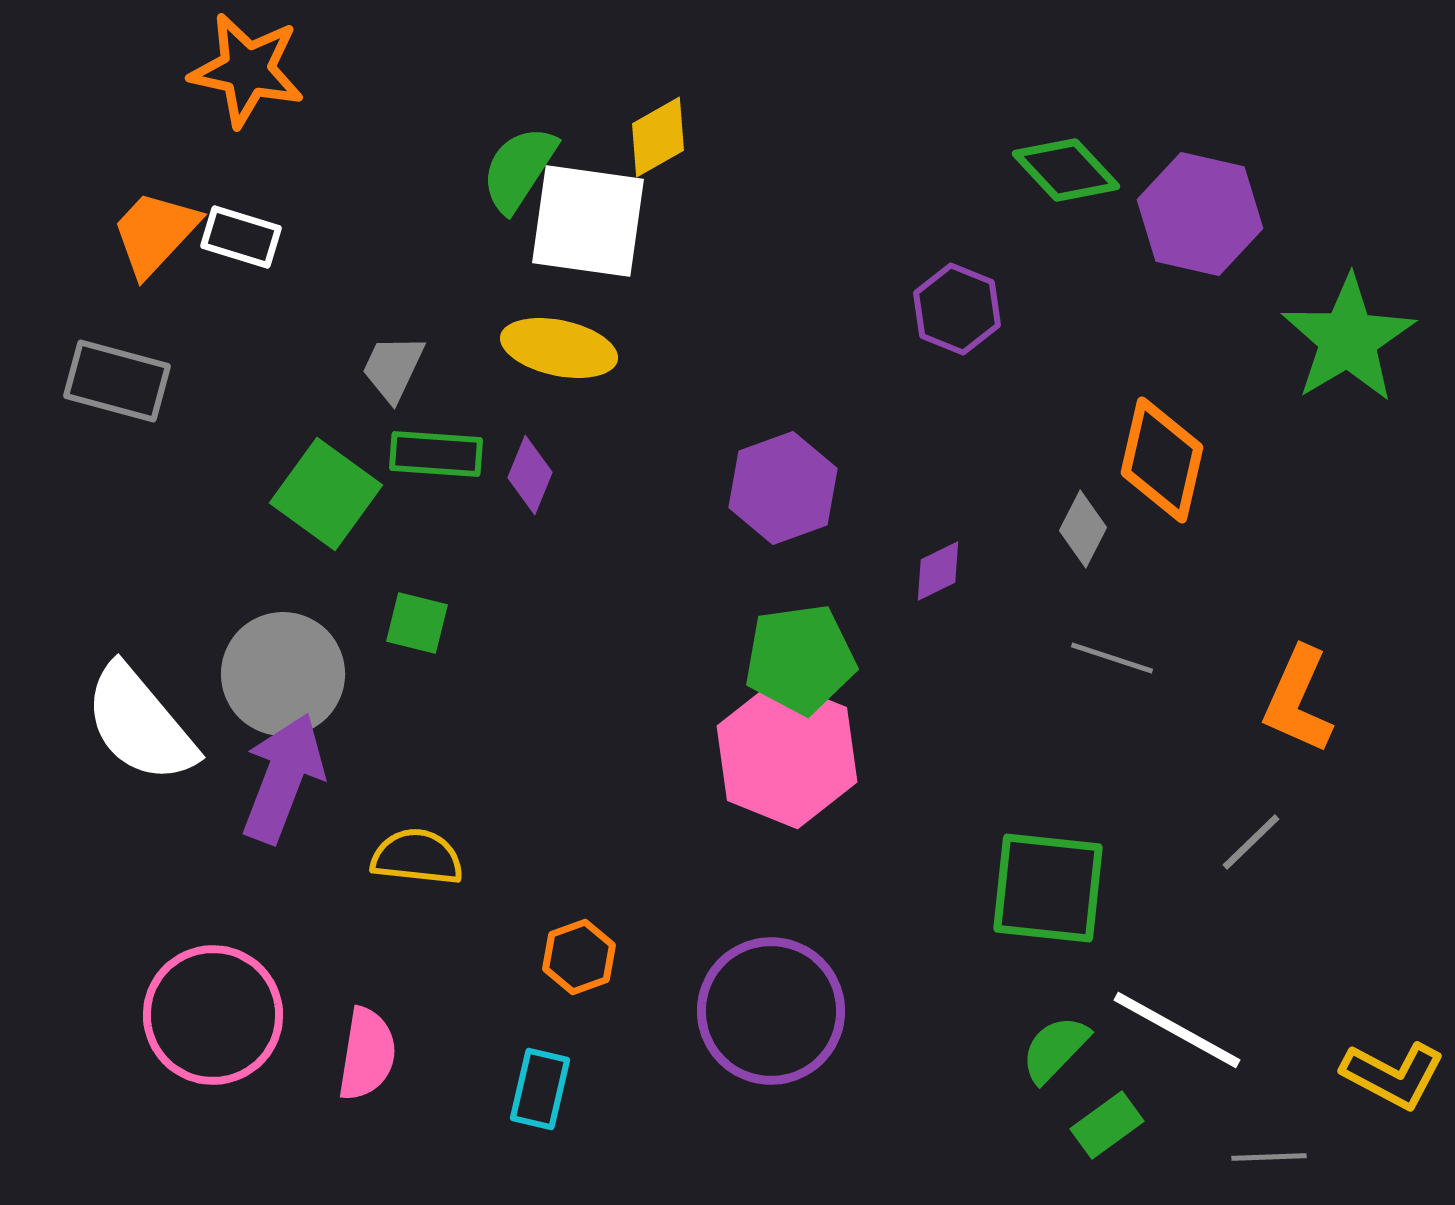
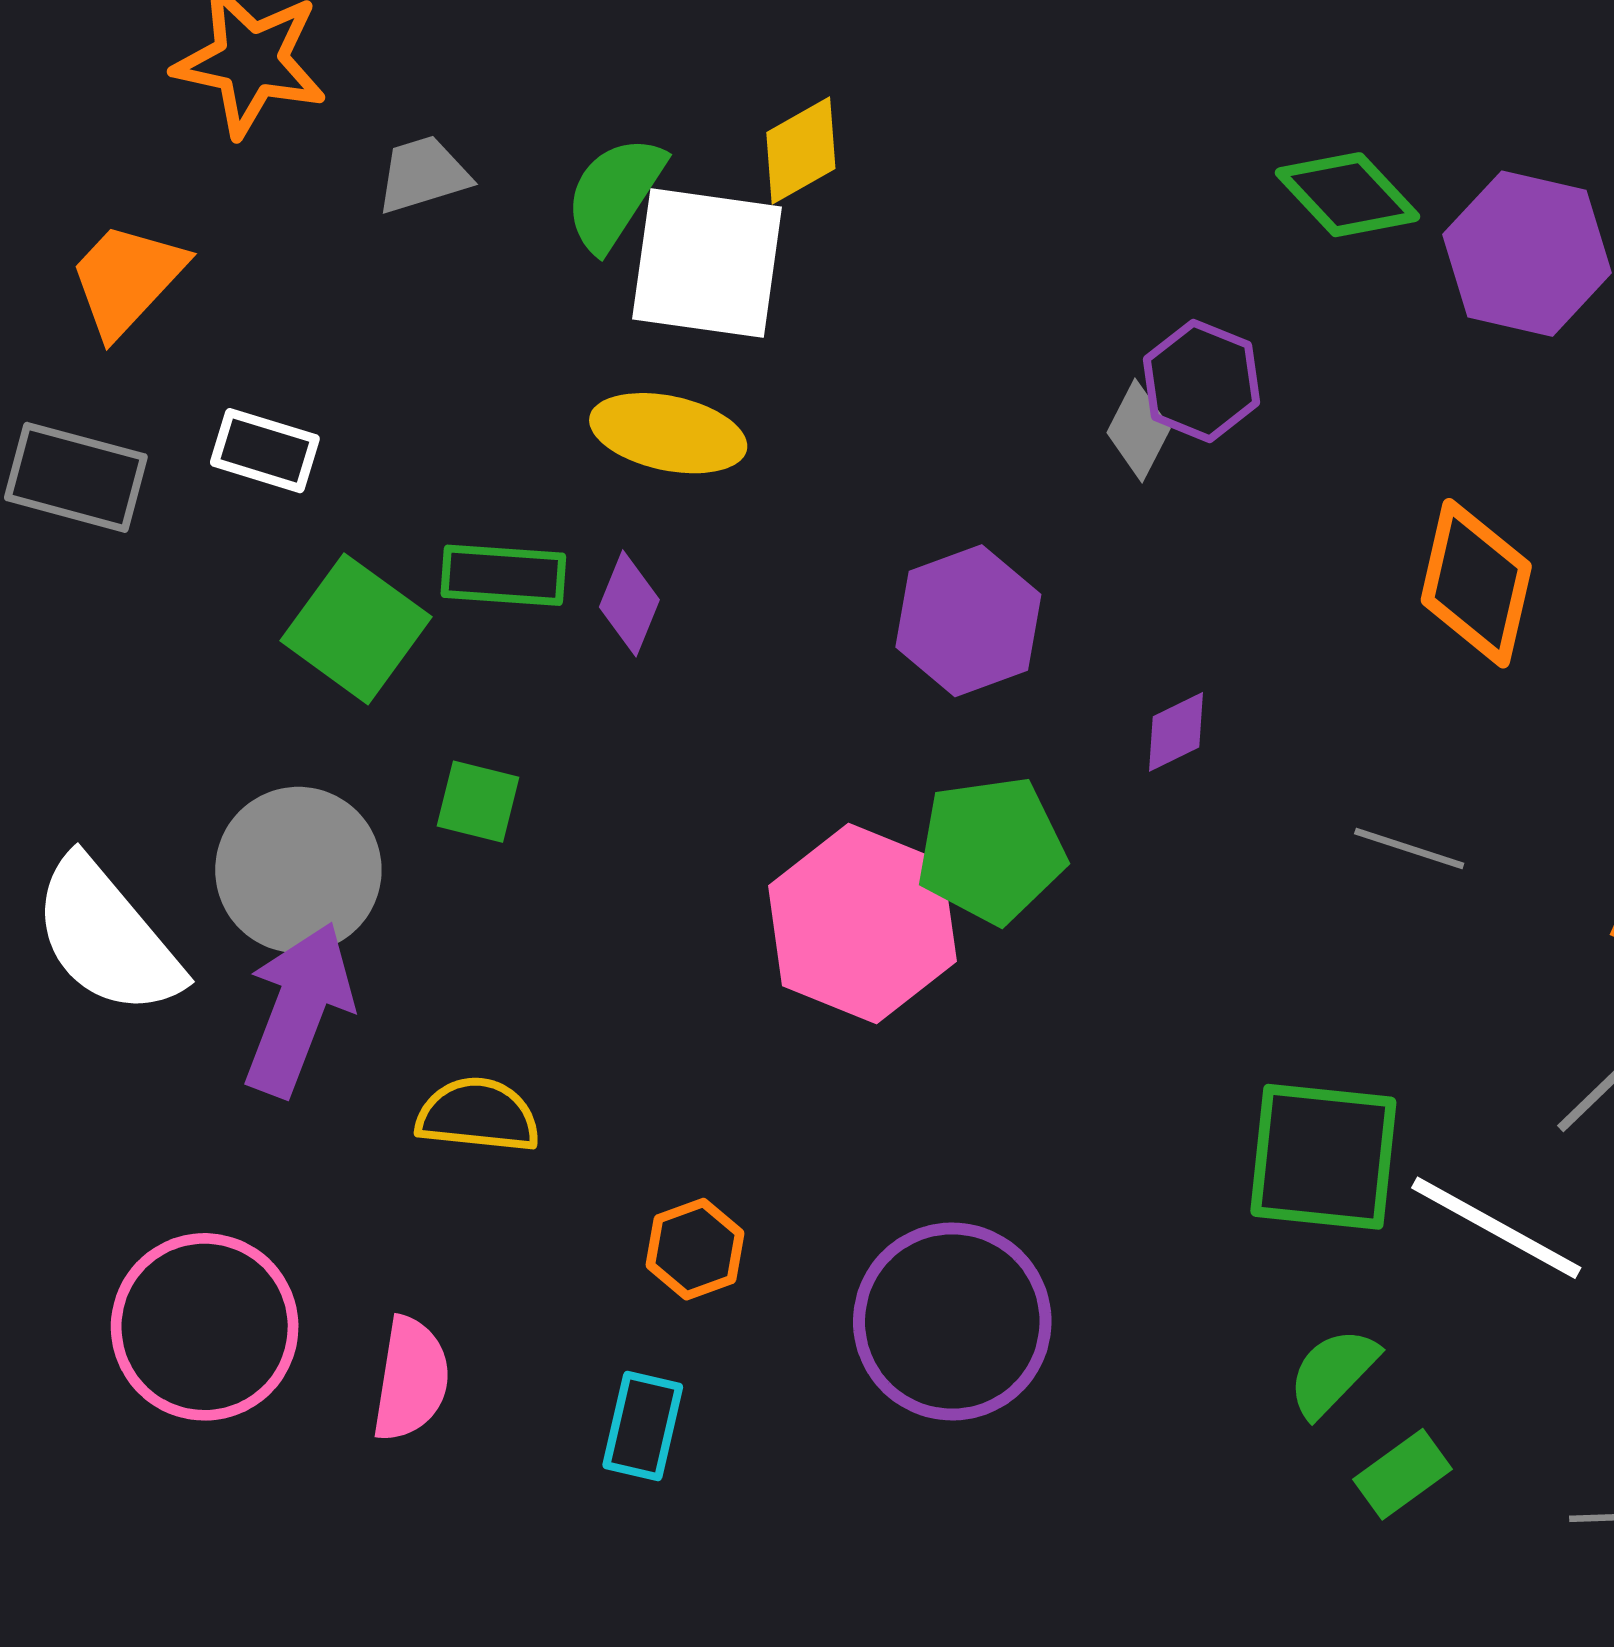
white rectangle: (241, 237) -> (265, 451), moved
gray trapezoid: (393, 368) -> (423, 175), moved, turned 48
gray diamond: (1083, 529) -> (1139, 430), moved
pink hexagon: (787, 754) -> (862, 924), moved
white line: (1177, 1030) -> (1496, 1228), moved

